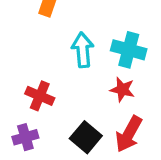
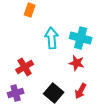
red cross: (40, 96) -> (25, 67), turned 36
red arrow: (129, 134) -> (81, 91), size x0.7

